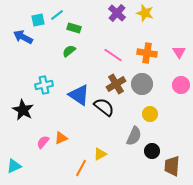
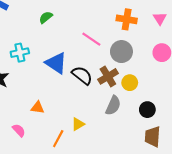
pink line: (113, 55) -> (91, 39), moved
brown cross: (116, 84) -> (108, 76), moved
orange triangle: (61, 138) -> (37, 108), turned 32
pink semicircle: (43, 142) -> (19, 130), moved, turned 96
black circle: (152, 151) -> (147, 110), moved

